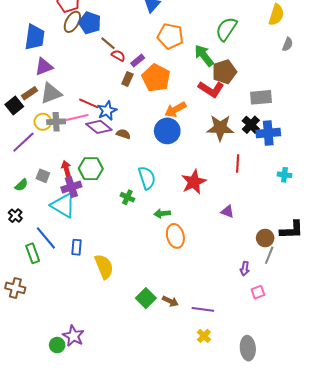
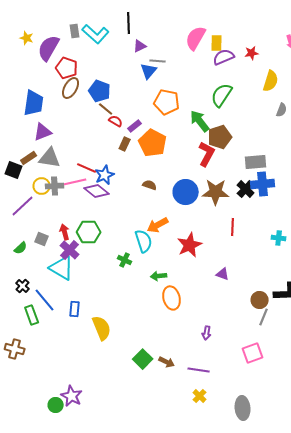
blue pentagon: (90, 23) -> (100, 91), moved
red L-shape: (211, 89) -> (207, 154), turned -95
gray triangle: (51, 93) -> (50, 158), turned 30
black square: (14, 105) -> (14, 170), turned -30
orange arrow: (175, 110) -> (158, 225), moved
blue circle: (167, 131) -> (186, 192), moved
blue cross: (268, 133) -> (263, 184), moved
brown semicircle: (123, 134) -> (150, 185), moved
purple cross: (71, 187) -> (70, 250), turned -30
black cross: (15, 216) -> (23, 286), moved
purple arrow: (245, 269) -> (207, 333), moved
pink square: (258, 292) -> (253, 353), size x1.5

